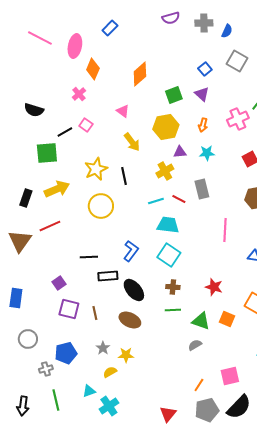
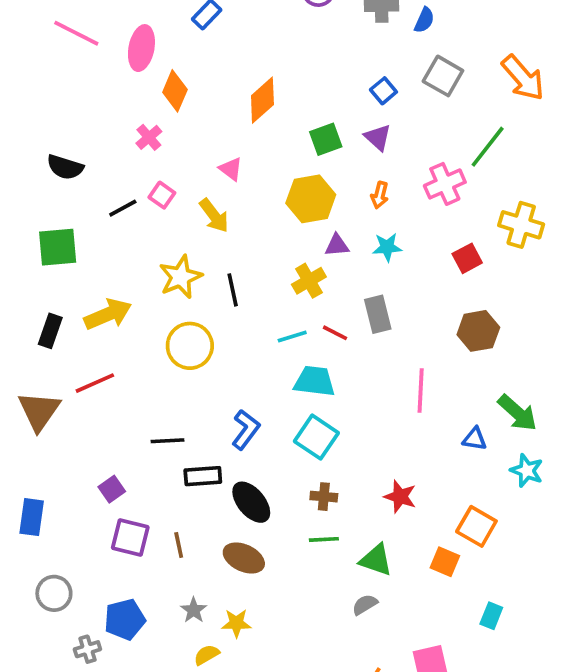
yellow arrow: (132, 142) -> (214, 216), moved
green square: (47, 153) -> (58, 247), moved
orange square: (227, 319) -> (445, 562), moved

